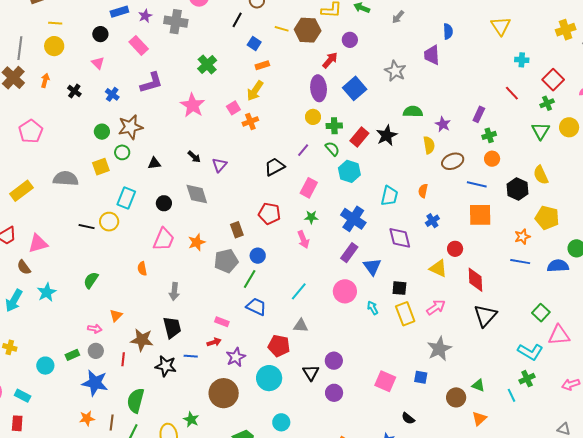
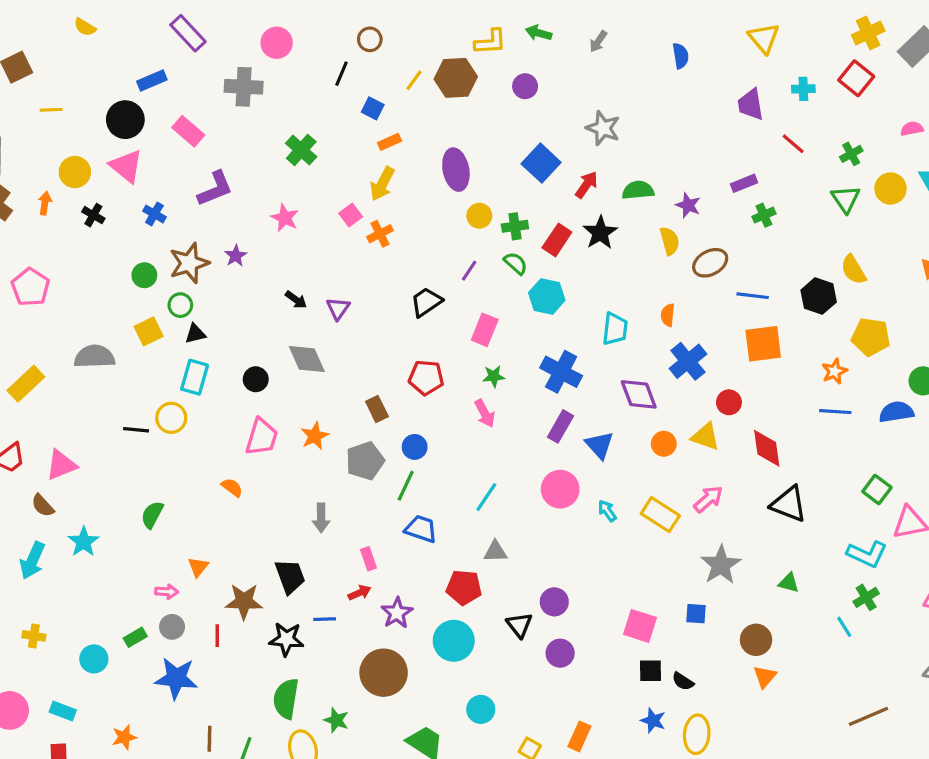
purple star: (145, 16) -> (236, 256), moved
yellow line: (282, 29) -> (414, 80), turned -64
black circle: (100, 34) -> (125, 120), size x1.5
yellow circle: (54, 46) -> (75, 172), moved
purple trapezoid: (432, 55) -> (751, 104), moved
red arrow: (330, 60) -> (586, 185), moved
pink triangle: (98, 63) -> (126, 166), size x1.6
red square: (553, 80) -> (856, 78), moved
purple ellipse: (319, 88) -> (456, 170), moved
pink star: (193, 105) -> (285, 218), size x0.7
purple rectangle: (479, 114) -> (744, 183), turned 49
orange circle: (492, 159) -> (664, 444), moved
black triangle: (154, 163) -> (195, 334), moved
blue cross: (432, 221) -> (688, 361), size x1.6
orange semicircle: (142, 269) -> (232, 487), turned 144
black square: (399, 288) -> (650, 671), moved
gray arrow: (174, 291) -> (321, 518), moved
yellow rectangle: (405, 314) -> (660, 515), turned -30
black triangle: (485, 316) -> (789, 504), turned -45
pink rectangle: (222, 322) -> (369, 559), turned 56
green triangle: (478, 385) -> (789, 583), moved
green semicircle: (136, 401) -> (286, 699), moved
orange star: (87, 418) -> (124, 737), moved
orange triangle: (479, 419) -> (765, 677), moved

